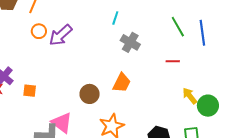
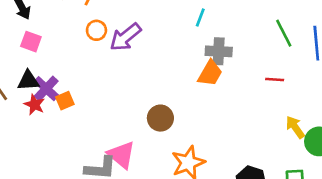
gray cross: (130, 42) -> (219, 51), turned -30
orange trapezoid: (122, 83) -> (210, 73), moved
orange square: (30, 91) -> (65, 101), moved, turned -32

